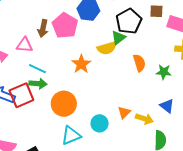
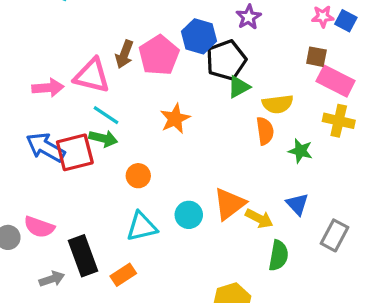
brown square: (156, 11) -> (316, 57), moved
black pentagon: (129, 21) -> (226, 60), moved
pink triangle: (25, 45) -> (92, 76), size x1.4
yellow semicircle: (107, 48) -> (278, 104), moved
orange circle: (64, 104) -> (138, 176), size x0.6
orange triangle: (124, 112) -> (229, 204), size x1.6

